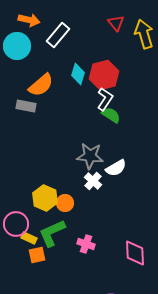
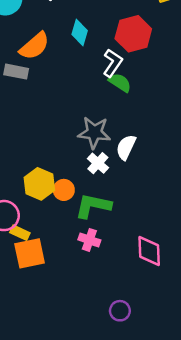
red hexagon: (104, 75) -> (133, 34), moved
white semicircle: (116, 168) -> (126, 147), turned 145
green L-shape: (52, 233) -> (93, 206), moved, turned 36
orange square: (37, 255) -> (30, 253), size x1.5

